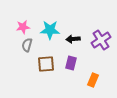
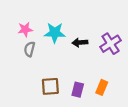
purple rectangle: (71, 63) -> (78, 90), moved
brown square: (46, 64) -> (50, 86), moved

